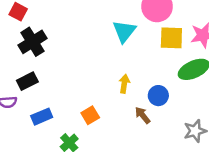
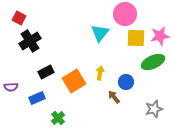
black rectangle: (27, 81) -> (46, 72), moved
orange square: (90, 115) -> (74, 81), moved, size x1.6

